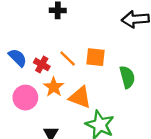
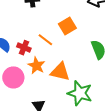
orange square: (96, 57) -> (67, 26), moved, turned -30

